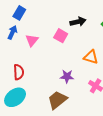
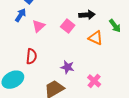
orange triangle: (91, 57) -> (96, 38), moved
red semicircle: (19, 72) -> (31, 56), moved

